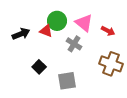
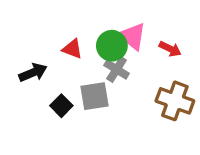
green circle: (57, 21) -> (112, 46), moved
black arrow: (21, 34) -> (33, 73), moved
gray square: (67, 81) -> (94, 96), moved

